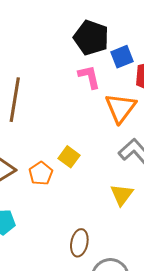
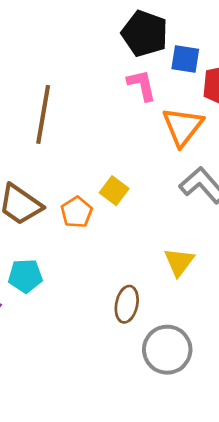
blue square: (122, 57) -> (185, 59), turned 30
yellow triangle: (122, 195) -> (179, 262), moved

